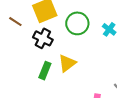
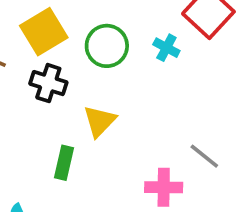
green rectangle: (45, 71) -> (64, 163), moved

